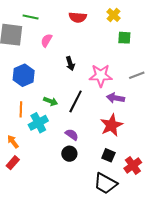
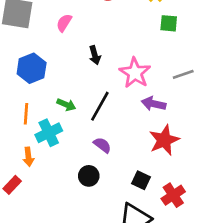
pink star: (101, 76) -> (135, 73), turned 30
red star: (111, 125) -> (164, 140), moved
purple semicircle: (72, 135) -> (102, 145), moved
orange arrow: (13, 142) -> (28, 157), moved, turned -152

